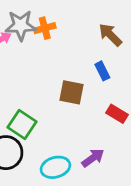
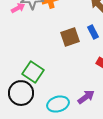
brown square: (71, 92) -> (70, 37), moved, turned -30

